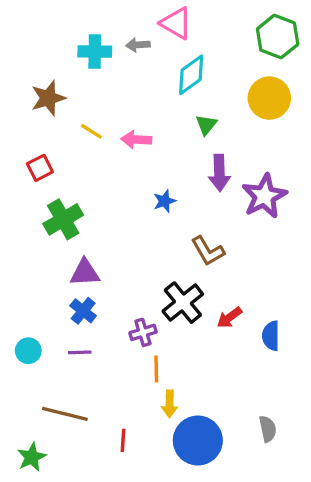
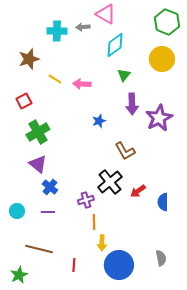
purple triangle: (85, 273) -> (38, 164), moved, turned 42

